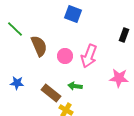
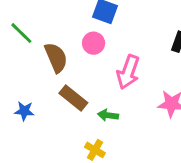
pink circle: (65, 56) -> (94, 43), moved
brown rectangle: (51, 93) -> (73, 98), moved

